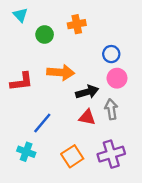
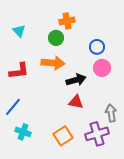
cyan triangle: (20, 15) -> (19, 31), moved
green circle: (45, 34) -> (56, 38), moved
gray arrow: (111, 109) -> (111, 113), moved
blue line: (42, 123) -> (13, 107), moved

